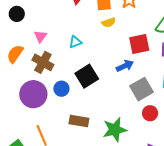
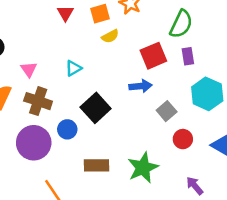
blue arrow: (125, 66) -> (141, 86), turned 30
gray square: (141, 89) -> (167, 111), size x0.7

